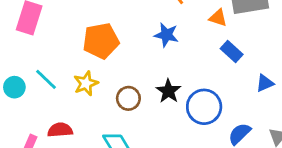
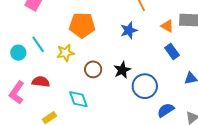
blue star: (166, 35) -> (129, 30), turned 30
cyan circle: (14, 87) -> (18, 53), moved

